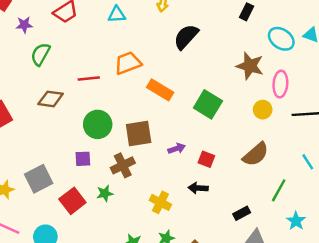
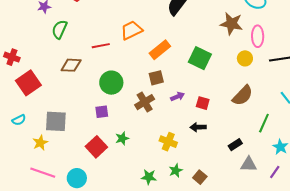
orange rectangle: (160, 90) -> (160, 50), turned -65
brown square: (139, 134) -> (156, 78), moved, size x0.7
brown cross: (123, 165) -> (145, 102), moved
gray square: (39, 179) -> (56, 121), moved, turned 35

